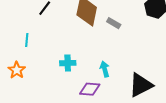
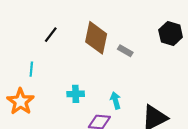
orange star: (17, 70) -> (21, 101), size x1.4

